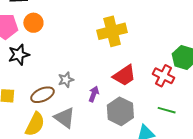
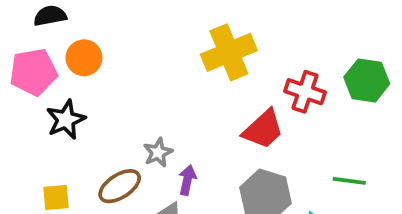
red cross: (163, 76) -> (305, 92), moved
purple arrow: (94, 94) -> (187, 180), moved

